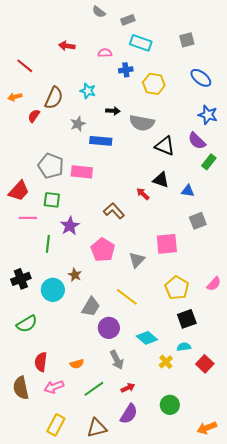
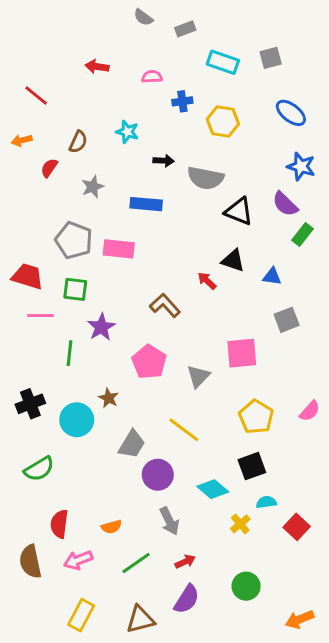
cyan rectangle: (141, 43) -> (223, 62), moved
brown semicircle: (54, 98) -> (78, 142), size x0.7
gray star: (78, 124) -> (93, 187), moved
red trapezoid: (19, 191) -> (27, 276), turned -115
black square: (187, 319) -> (252, 466), moved

